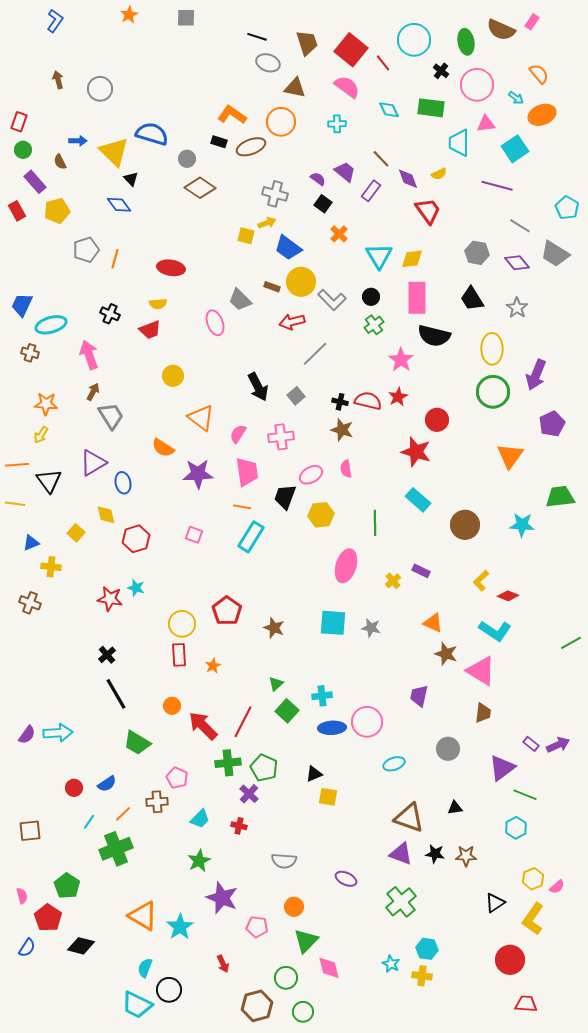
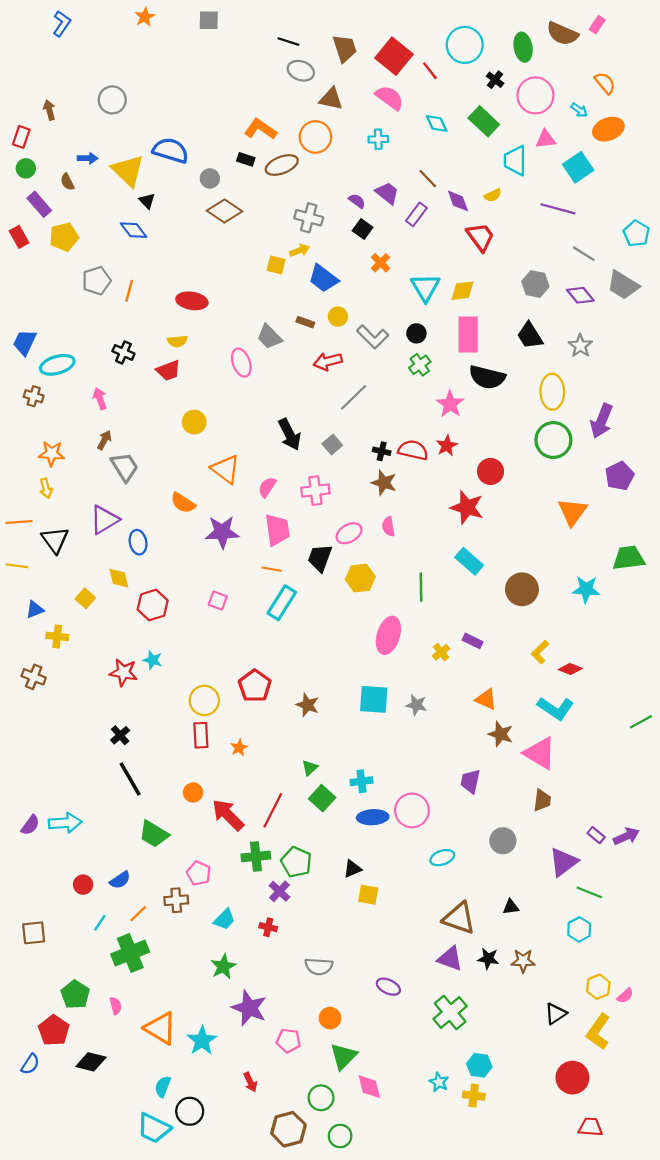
brown arrow: (58, 80) -> (49, 110), moved
green rectangle: (431, 108) -> (484, 121), turned 36
yellow circle: (301, 282) -> (338, 317), size x0.6
pink arrow: (89, 355) -> (100, 398), size x0.7
yellow arrow: (41, 435) -> (46, 488), turned -48
pink semicircle: (22, 896) -> (116, 1006), moved

